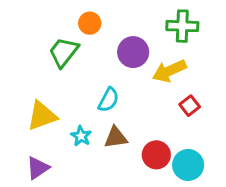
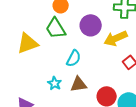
green trapezoid: (64, 52) -> (56, 28), moved, turned -70
yellow triangle: (42, 116) -> (28, 43), moved

